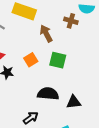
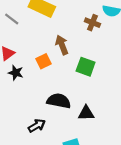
brown arrow: (46, 34) -> (62, 45), moved
green square: (58, 60) -> (86, 67), moved

